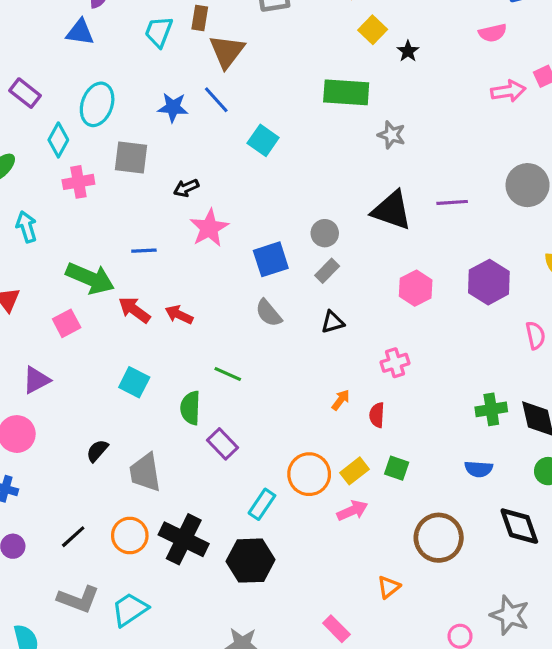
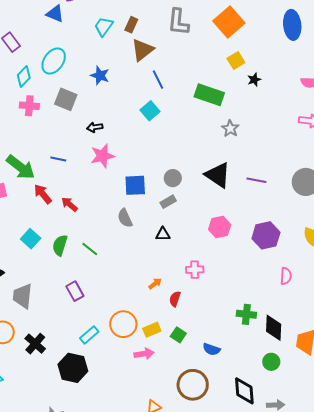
blue line: (216, 100) -> (158, 80), moved
green semicircle: (190, 408) -> (60, 245), moved
blue semicircle: (479, 469) -> (211, 349), moved
black cross: (184, 539) -> (35, 344), size x0.7

